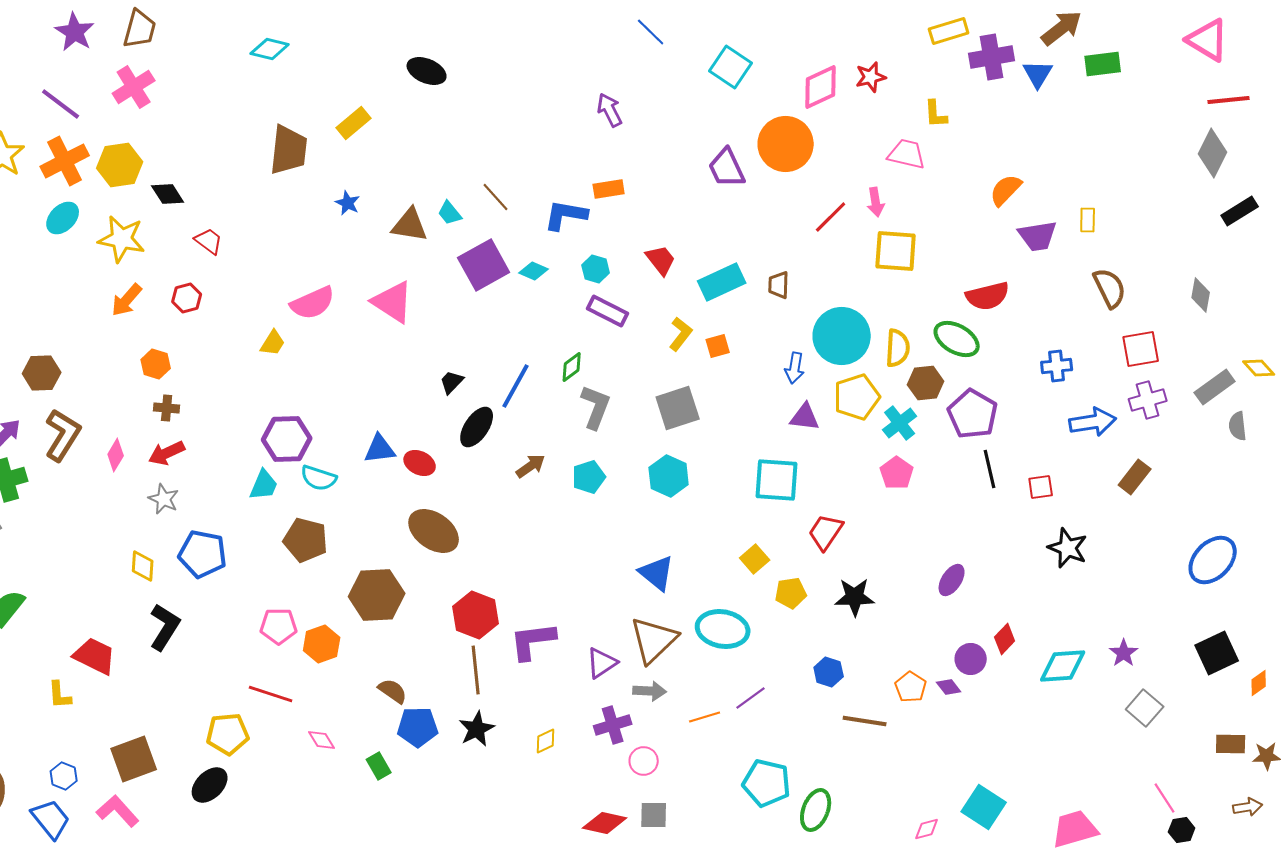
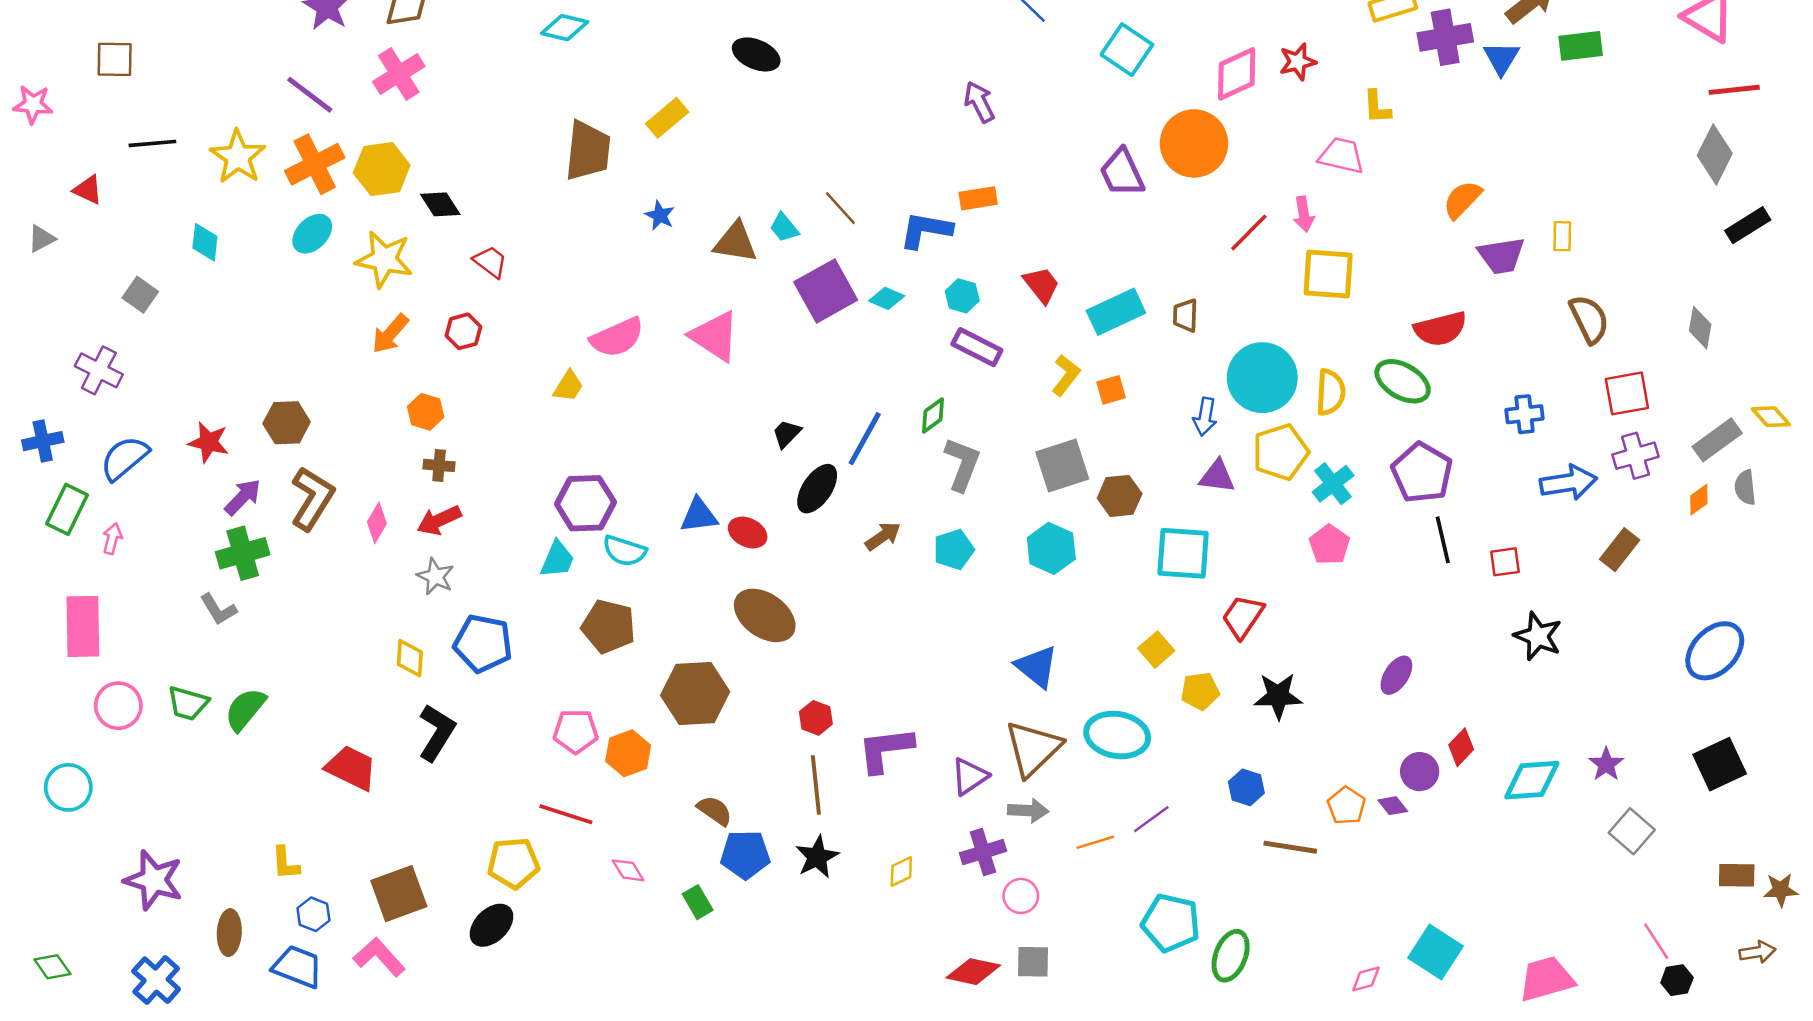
brown hexagon: (926, 383) -> (1120, 496), moved
red hexagon: (476, 615) -> (816, 718), size x0.6
orange diamond: (1259, 683) -> (1699, 500), moved
yellow L-shape: (60, 695) -> (285, 863), moved
blue trapezoid: (51, 819) -> (298, 967), turned -30

